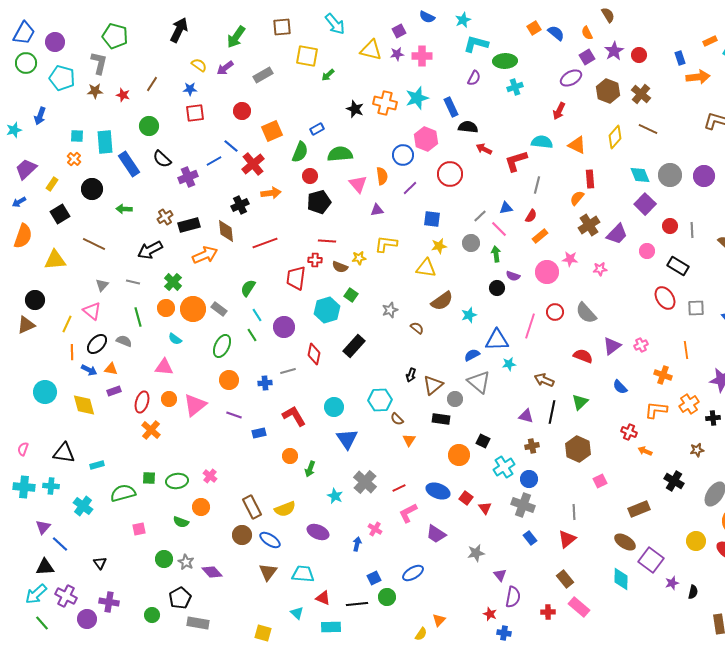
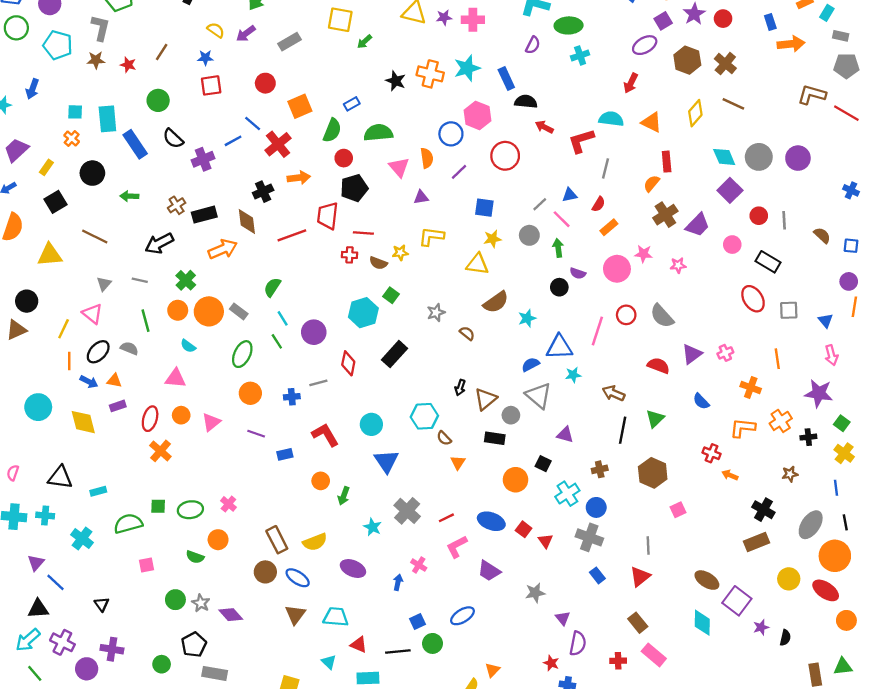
red trapezoid: (296, 278) -> (328, 216), moved
pink triangle: (195, 405) -> (211, 422), size x0.7
purple triangle: (526, 416) -> (565, 435), moved
brown rectangle: (639, 509) -> (756, 542), moved

